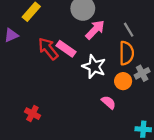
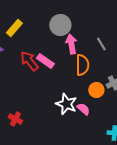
pink arrow: (95, 30) -> (71, 44), turned -54
orange semicircle: (126, 53) -> (82, 65), moved
white star: (94, 67) -> (66, 104), moved

